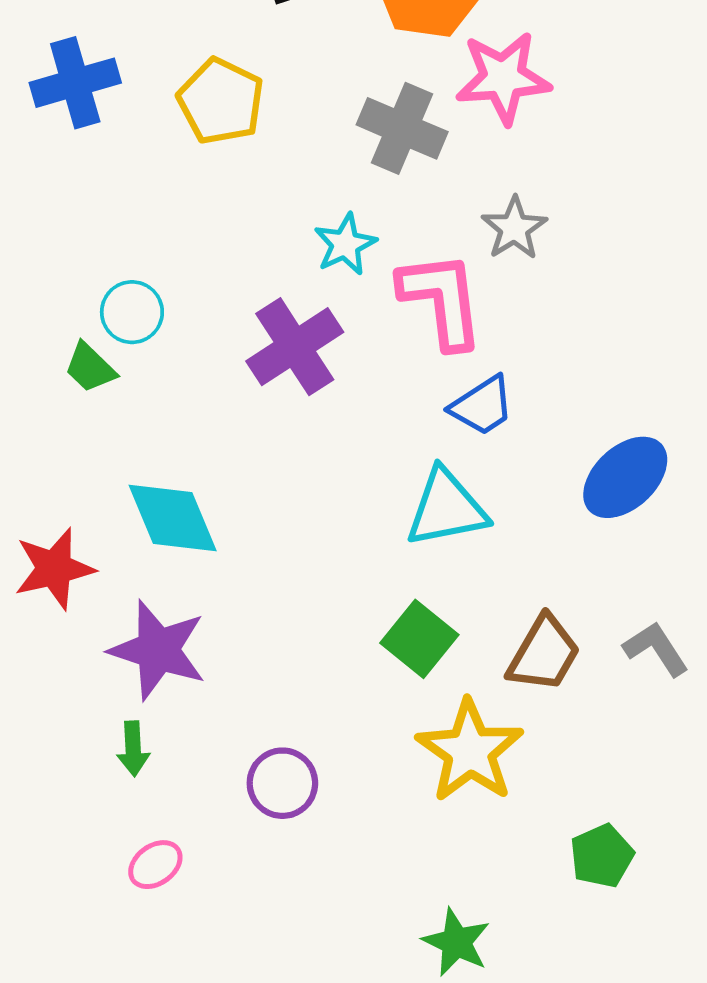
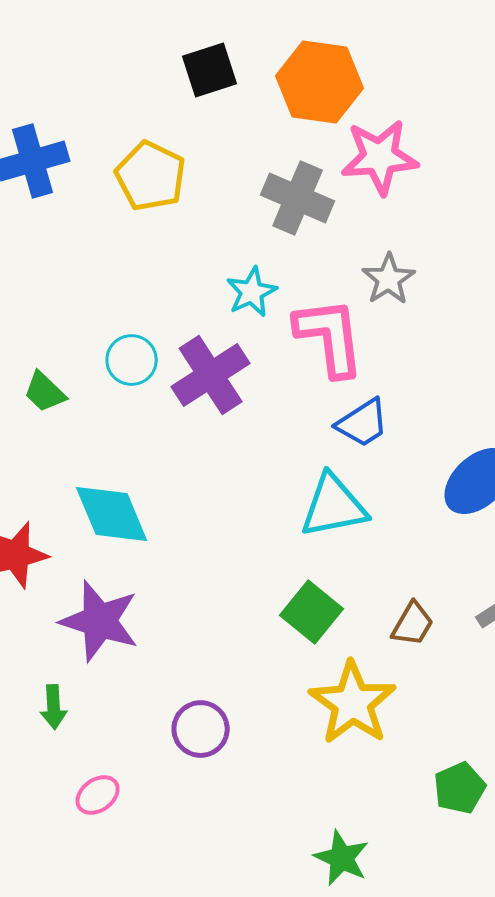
cyan circle: (132, 312) -> (132, 360), moved
brown trapezoid: (544, 654) -> (413, 624), size x0.7
green arrow: (133, 749) -> (54, 707), moved

